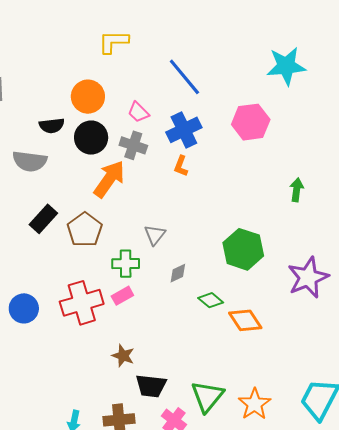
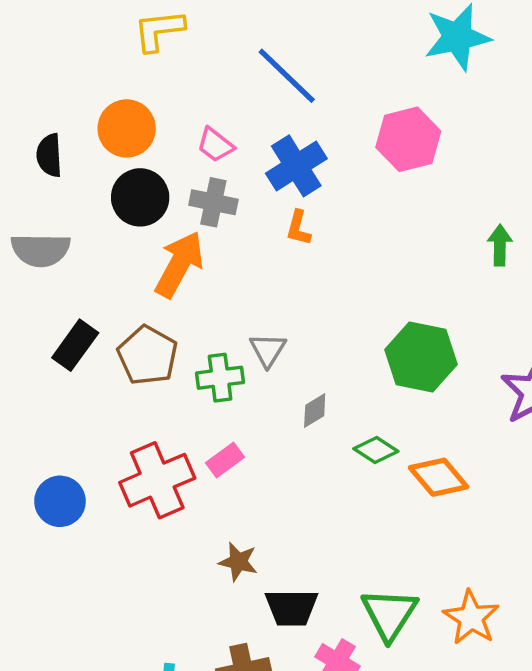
black semicircle: (52, 126) -> (49, 155), moved, turned 100
green cross: (126, 264) -> (220, 378), moved

